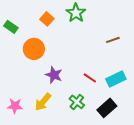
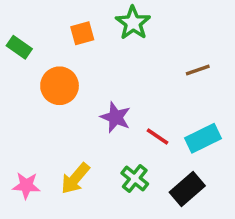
orange square: (47, 19) -> (82, 33), turned 32
purple star: (54, 75) -> (116, 117), moved

